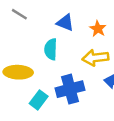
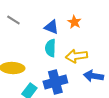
orange star: (98, 29) -> (74, 22), moved
cyan semicircle: (51, 49) -> (50, 48), moved

